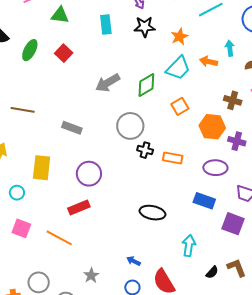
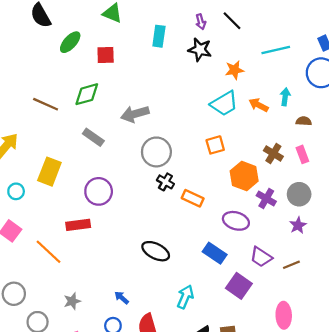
red square: (64, 53) -> (106, 55), turned 30
gray arrow: (108, 83) -> (135, 114), moved
green diamond: (146, 85) -> (87, 94), moved

